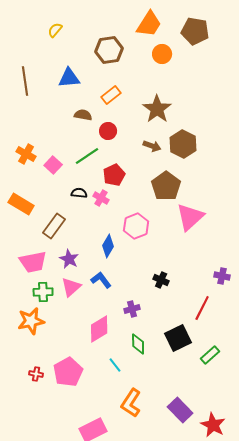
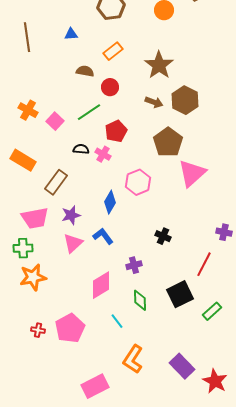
blue triangle: (69, 78) -> (71, 34), size x0.6
purple star: (69, 259) -> (71, 215), turned 30
green cross: (43, 292) -> (23, 248), moved

